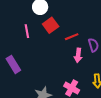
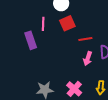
purple rectangle: (13, 64) -> (31, 40), moved

